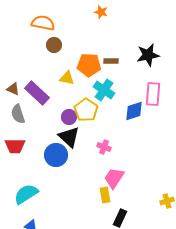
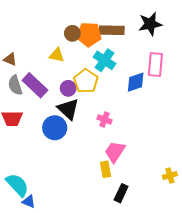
brown circle: (54, 45) -> (72, 33), moved
brown rectangle: (111, 61) -> (112, 30), size x1.6
yellow triangle: (67, 78) -> (57, 55), moved
purple rectangle: (37, 93) -> (35, 85), moved
cyan semicircle: (26, 194) -> (17, 185), moved, turned 80

